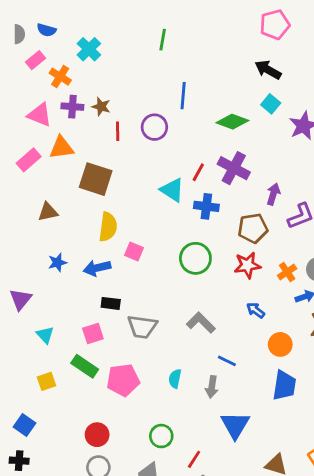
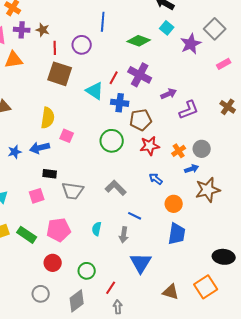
brown square: (96, 179) -> (60, 74), moved
purple arrow: (273, 194) -> (169, 94), turned 49
brown pentagon: (253, 228) -> (141, 120), moved
blue star: (57, 262) -> (15, 152), moved
green rectangle: (85, 366) -> (27, 235), moved
red circle: (97, 435) -> (53, 263), moved

